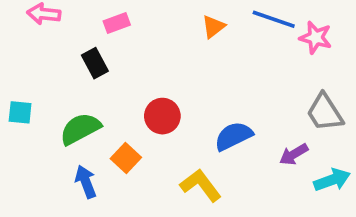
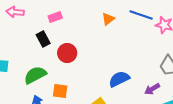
red circle: (162, 116) -> (67, 53), moved
orange square: (126, 158) -> (60, 91), turned -35

